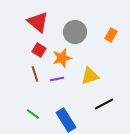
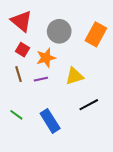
orange rectangle: (111, 35) -> (96, 34), size x1.6

